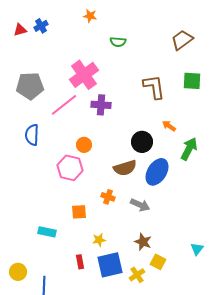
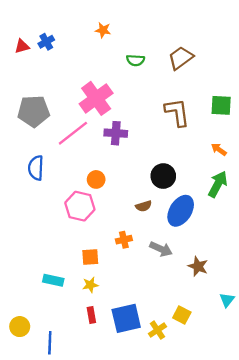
brown trapezoid: (182, 40) -> (181, 58), moved
orange arrow: (169, 126) -> (219, 149), moved
brown semicircle: (125, 168) -> (144, 206), size x0.6
orange cross: (108, 197) -> (124, 240), turned -32
yellow star: (99, 240) -> (90, 285), moved
brown star: (143, 242) -> (198, 266), moved

